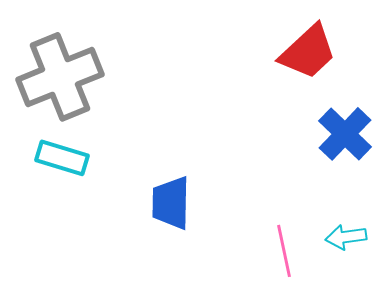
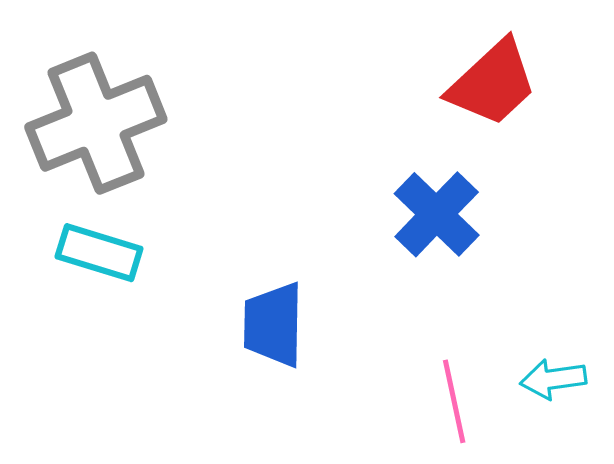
blue cross: (345, 134) -> (437, 214), moved

